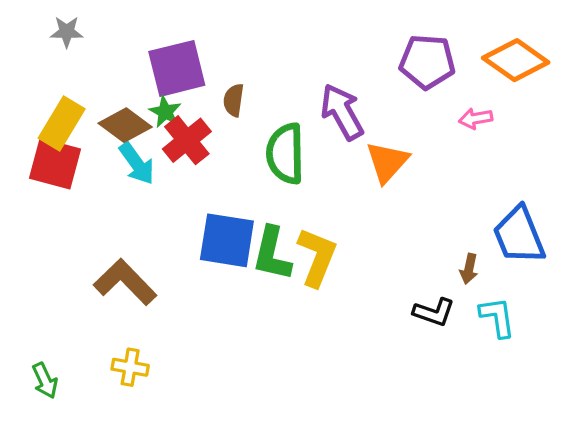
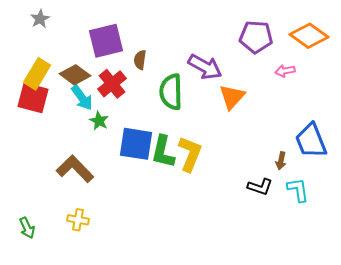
gray star: (67, 32) -> (40, 19), turned -30
green star: (165, 112) -> (99, 121), moved
purple arrow: (342, 112) -> (205, 67), turned 148

